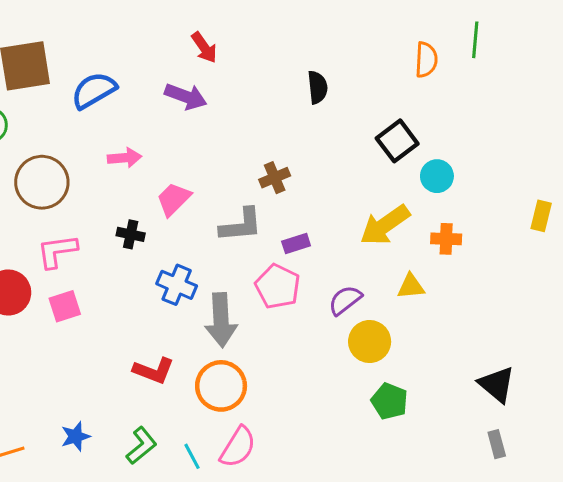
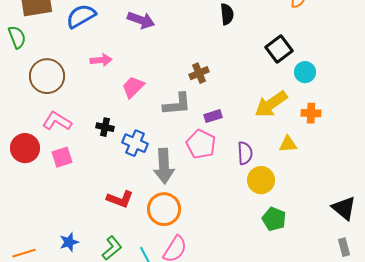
black cross: (131, 234) -> (105, 127), moved
pink L-shape: (57, 251) -> (57, 121), turned 40
purple semicircle: (345, 300) -> (245, 153), turned 125

